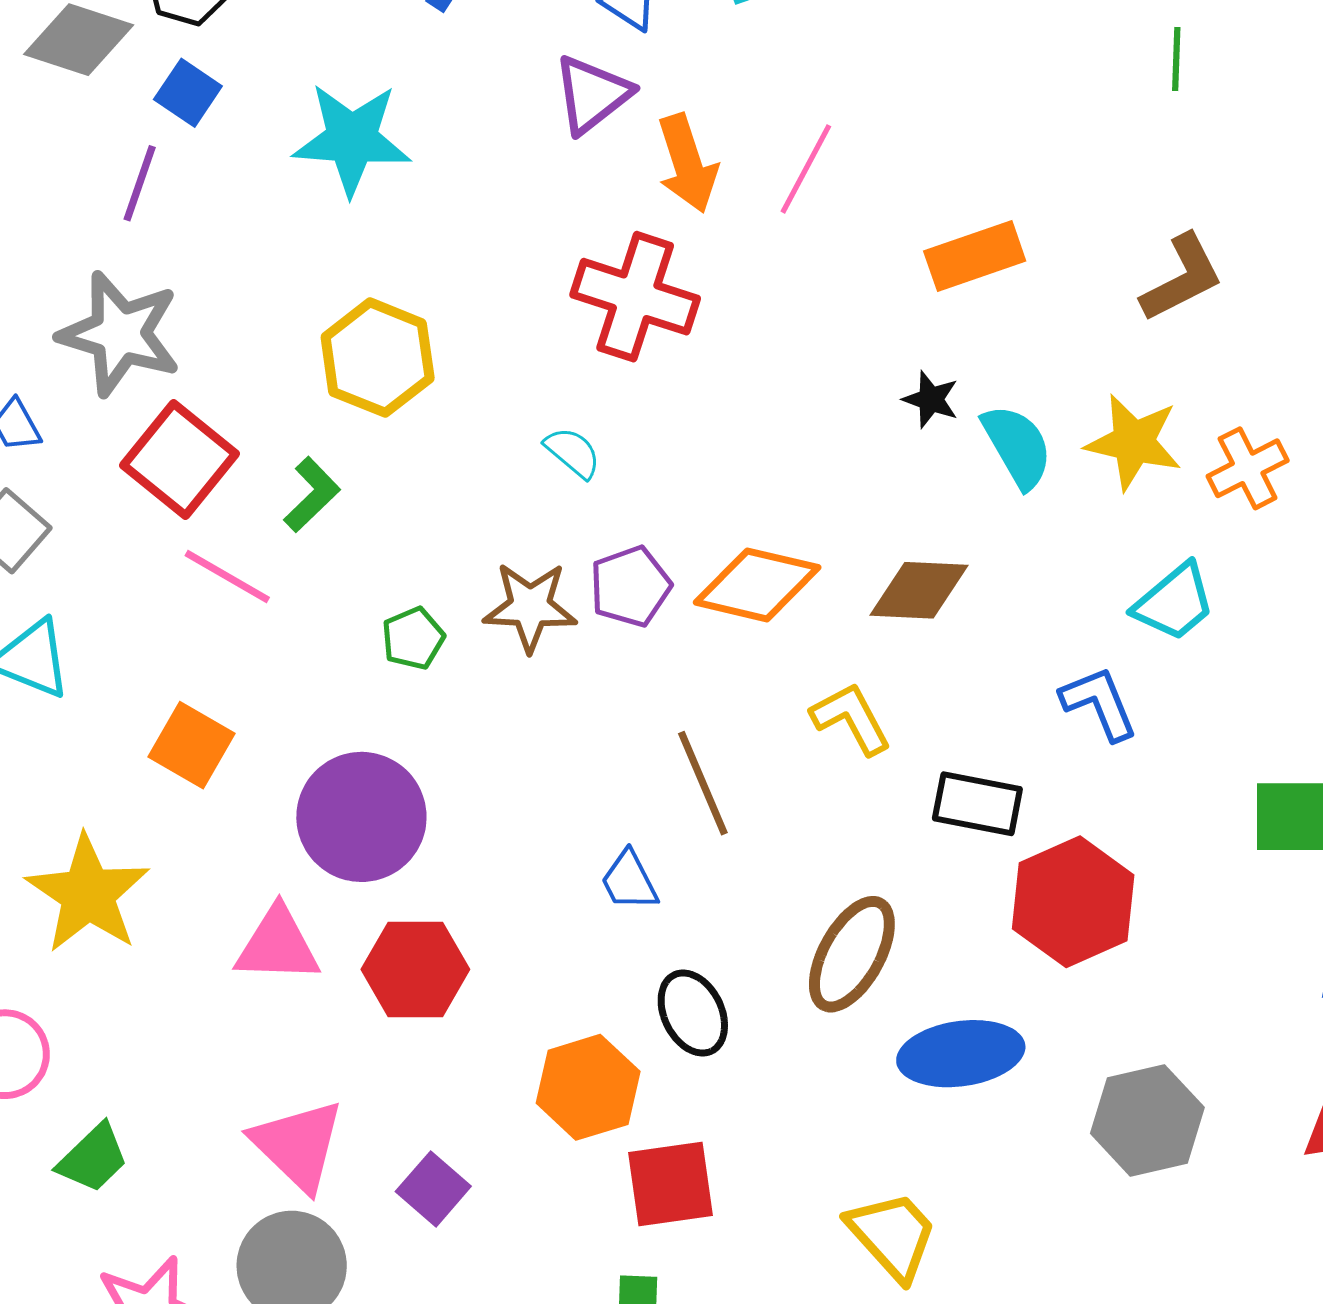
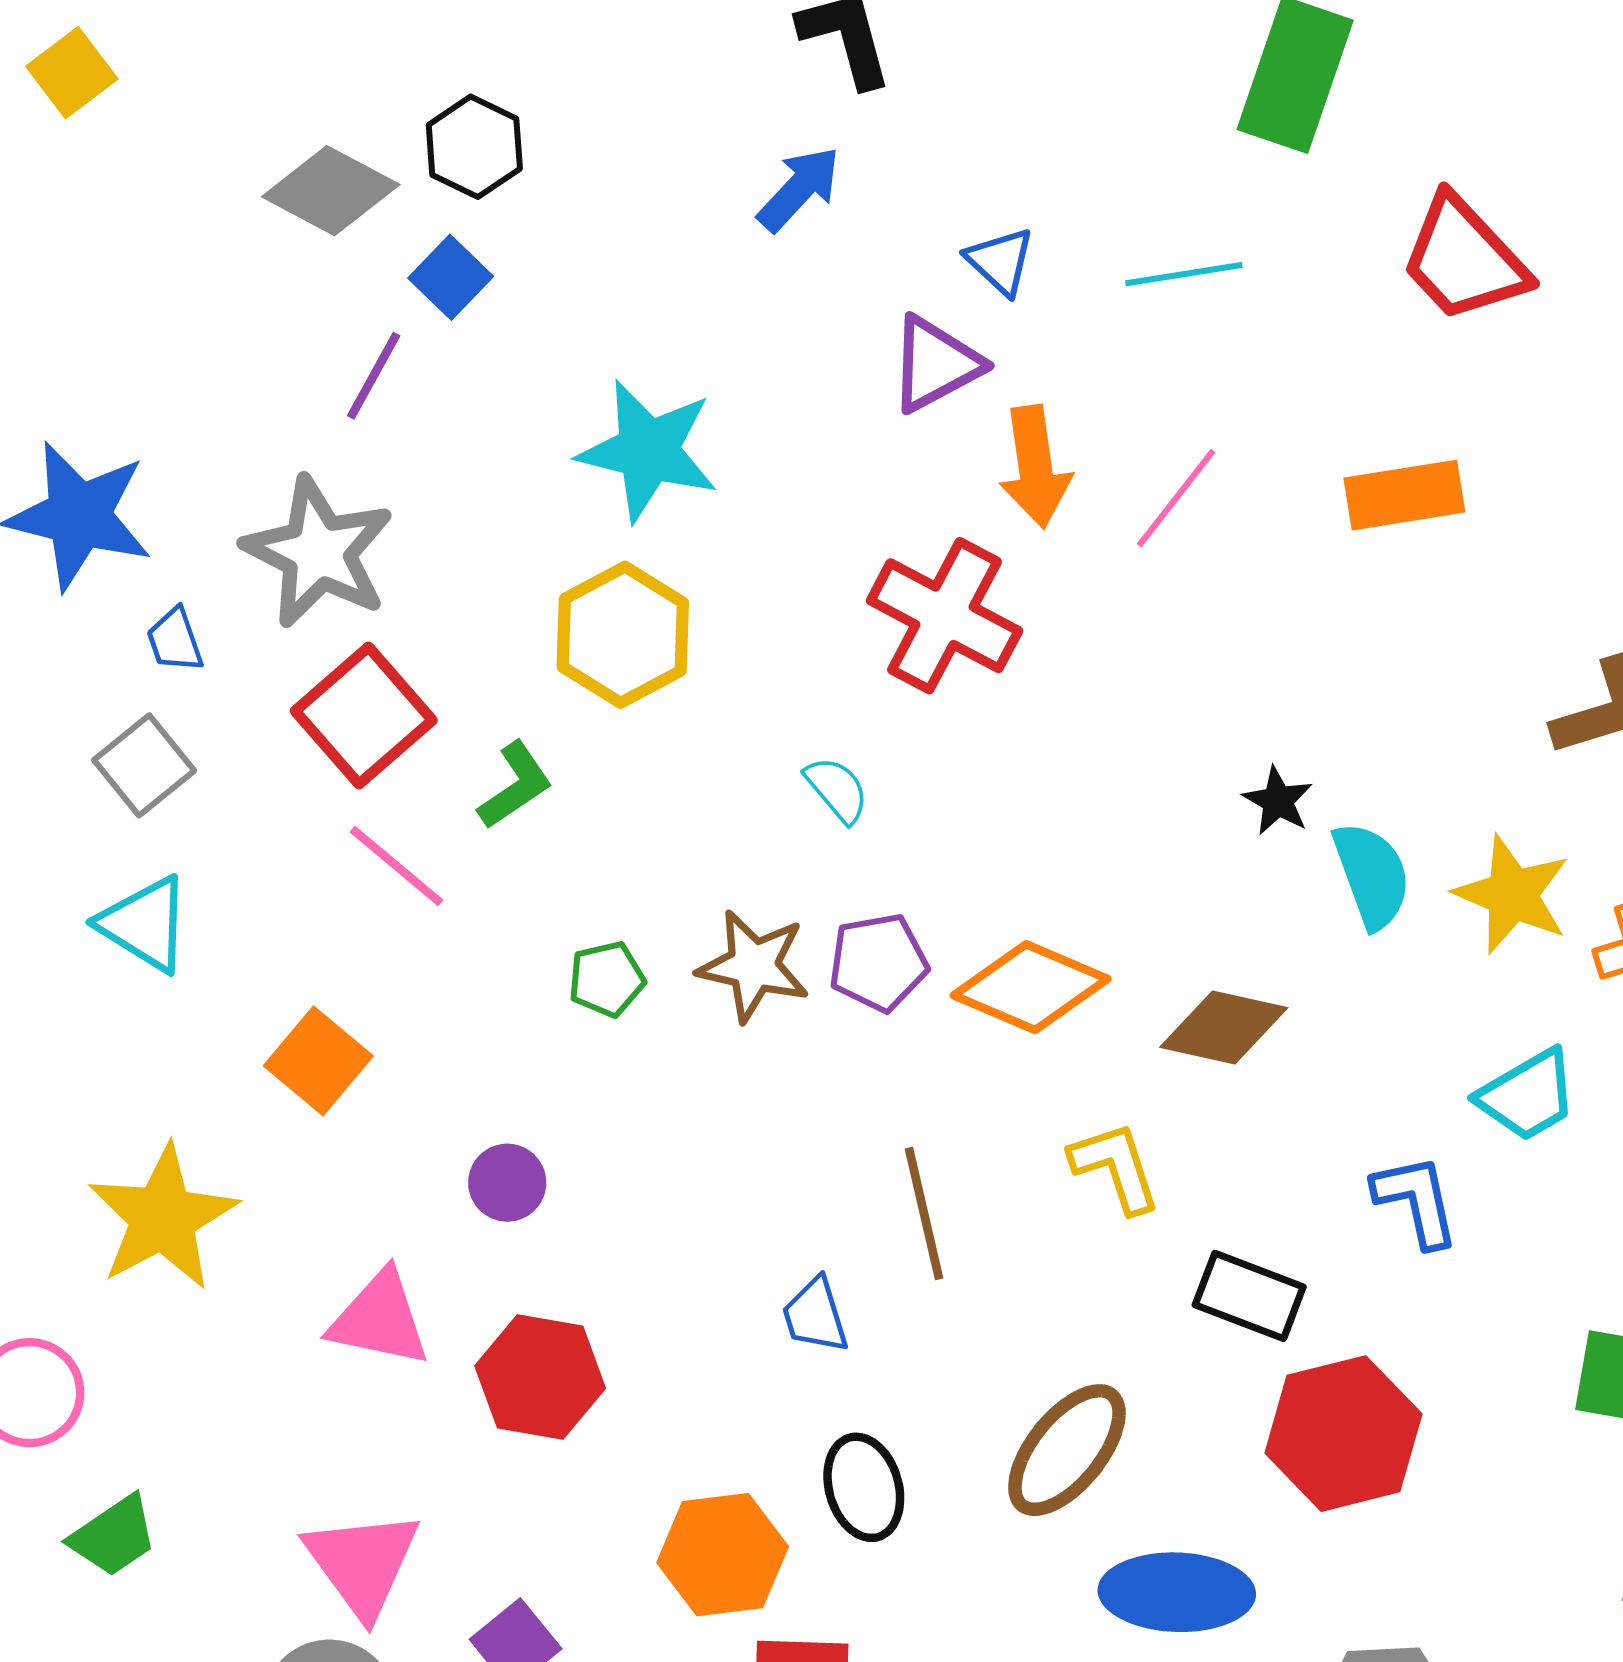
cyan star: (352, 139) -> (648, 451), moved
orange rectangle: (975, 256) -> (1404, 495), moved
purple circle: (361, 817) -> (507, 1183), size x0.5

